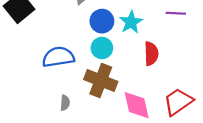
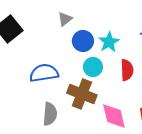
cyan circle: (102, 48) -> (93, 67), moved
gray semicircle: (65, 103) -> (50, 114), size x1.6

